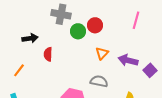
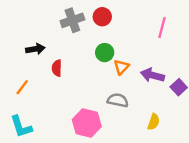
gray cross: (61, 14) -> (72, 20), turned -30
red circle: (95, 25) -> (102, 17), moved
green circle: (78, 31) -> (105, 53), moved

